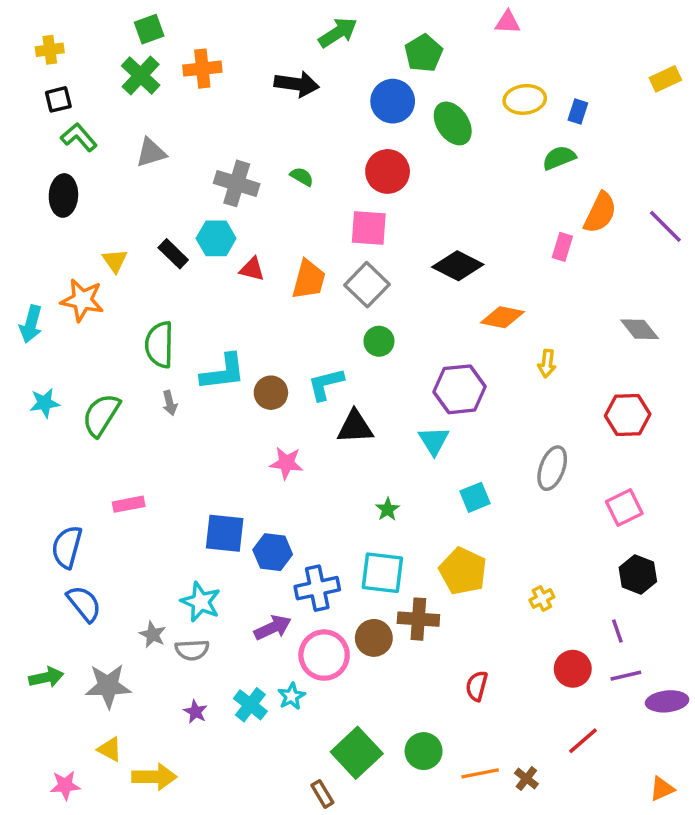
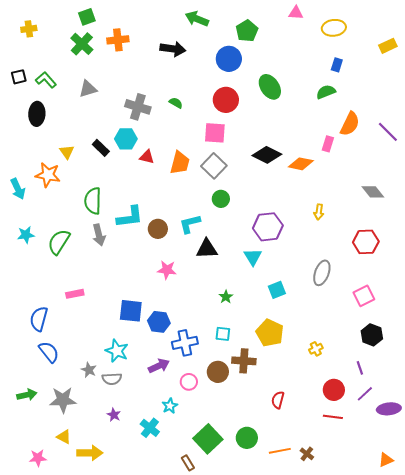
green arrow: (338, 33) -> (197, 19), turned -125
black square: (58, 99) -> (19, 77), moved
yellow ellipse: (525, 99) -> (334, 28), moved
green ellipse: (453, 123) -> (270, 87), moved
orange diamond: (502, 317) -> (301, 164), moved
cyan arrow: (31, 324) -> (18, 189), turned -40
gray arrow: (170, 403) -> (99, 235), size x1.5
cyan square: (382, 573) -> (223, 334), size x0.6
pink circle: (324, 655) -> (189, 382), size x0.6
purple line: (626, 676) -> (365, 394), turned -30
cyan cross: (250, 705) -> (150, 428), moved
red line: (583, 741) -> (333, 417), moved, turned 48

